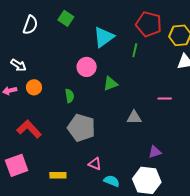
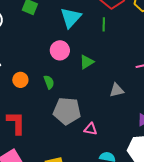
orange circle: (34, 87) -> (20, 80), moved
red L-shape: (29, 129) -> (16, 123), turned 55
pink triangle: (95, 164) -> (91, 129), moved

